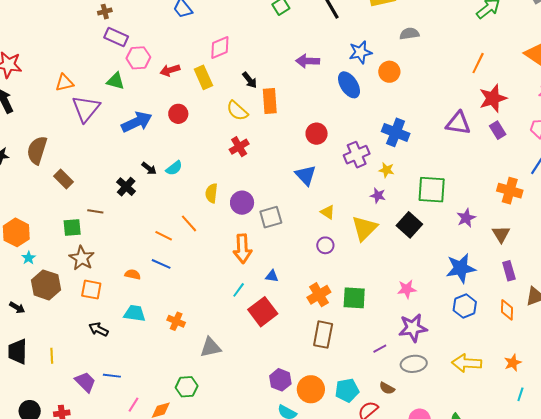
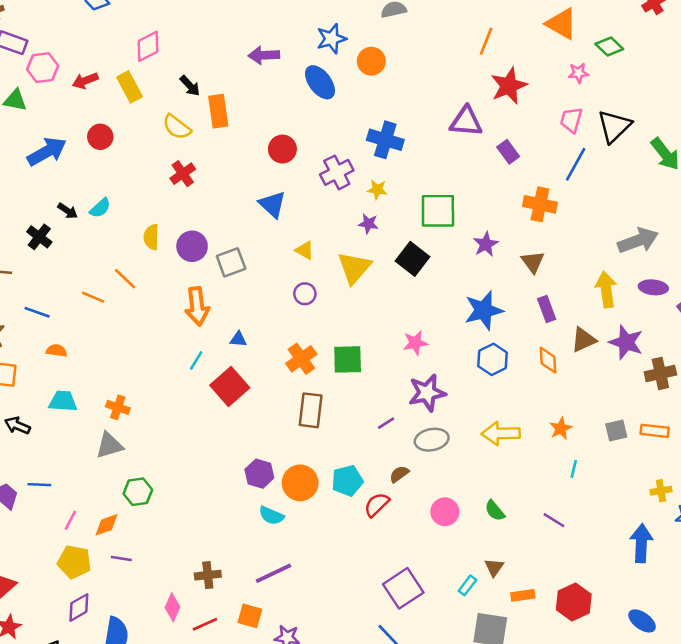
purple rectangle: (498, 130) -> (508, 152), moved
blue line: (161, 264) -> (37, 312), moved
gray triangle: (211, 347) -> (109, 445), moved
brown semicircle: (387, 388) -> (399, 474), turned 119

